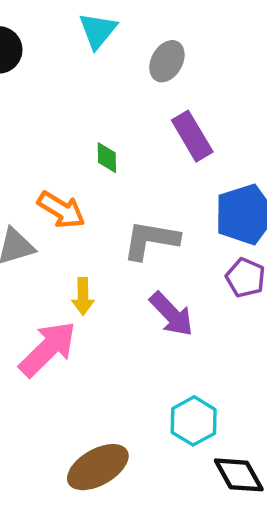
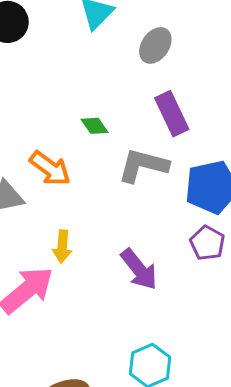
green diamond: (107, 158) -> (95, 126), turned -40
gray L-shape: (151, 240) -> (143, 165), moved

